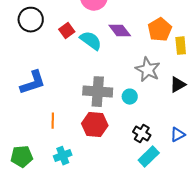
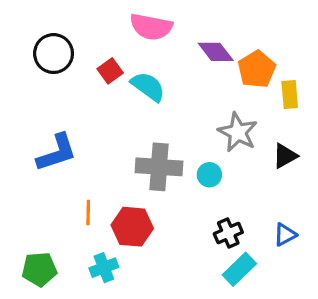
purple diamond: (120, 31) -> (216, 52), moved
red hexagon: (95, 125) -> (132, 227), moved
black cross: (142, 134) -> (228, 233), turned 36

